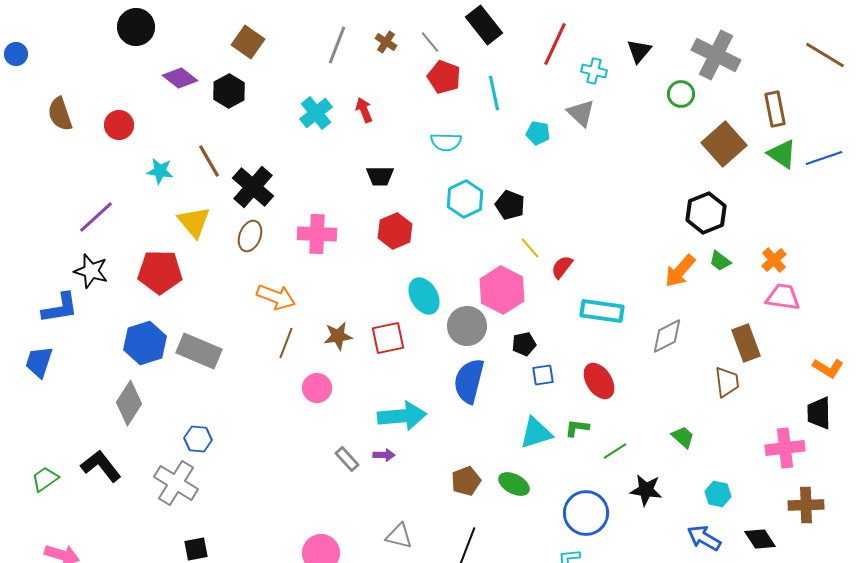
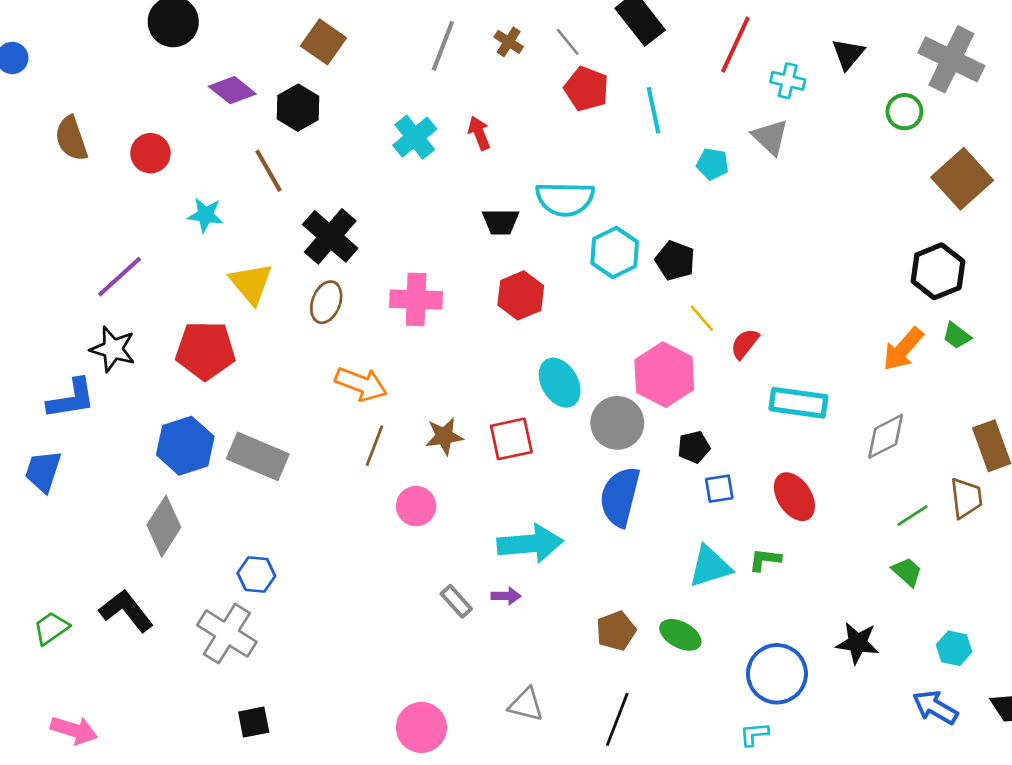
cyan semicircle: (446, 142) -> (565, 199), moved, size x1.4
brown line: (209, 161) -> (268, 171), moved
green line: (615, 451) -> (912, 515), moved

